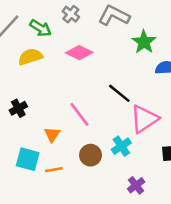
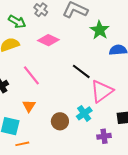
pink line: (79, 114) -> (31, 75), moved
orange line: (54, 170) -> (22, 144), moved
purple cross: (136, 185) -> (104, 136), moved, turned 32

